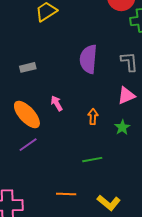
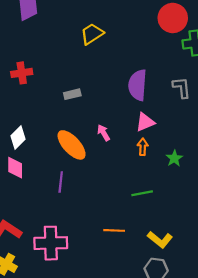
pink triangle: (126, 96) -> (145, 122), moved
purple line: (28, 145) -> (61, 182), moved, turned -48

